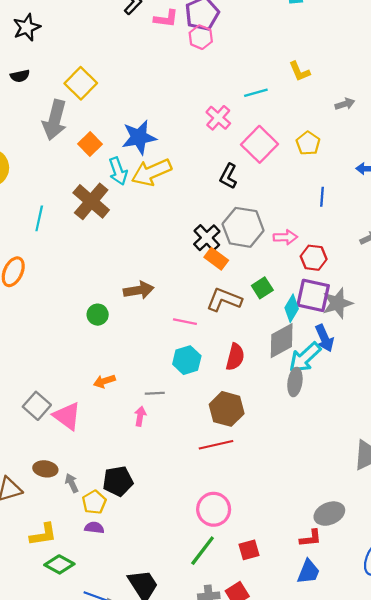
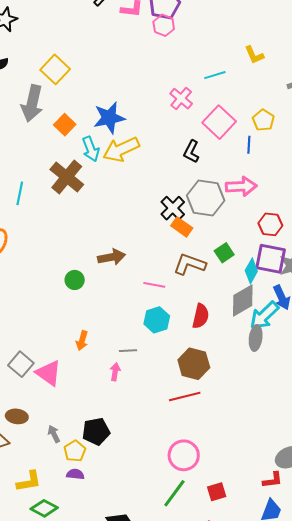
blue line: (322, 197) -> (249, 145), moved
pink arrow: (285, 237) -> (241, 186), moved, size x1.4
orange arrow: (104, 381) -> (82, 341), turned -54
brown ellipse: (45, 469) -> (17, 416), moved

